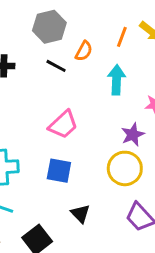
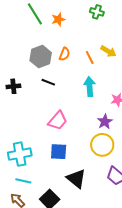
orange line: (122, 37) -> (90, 57), turned -40
orange semicircle: (84, 51) -> (64, 54), moved
black triangle: (80, 214) -> (76, 179), size x1.5

